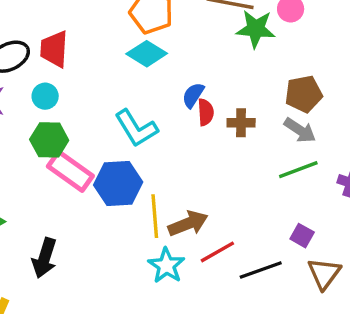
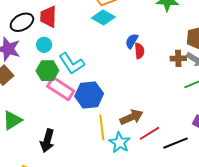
brown cross: (241, 123) -> (178, 58), moved
cyan L-shape: (136, 128) -> (72, 63), moved
yellow line: (155, 216) -> (102, 127), moved

